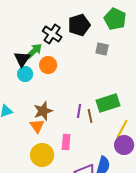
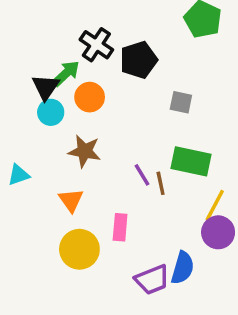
black pentagon: (79, 25) -> (139, 60), moved
gray square: (102, 49) -> (181, 102), moved
green rectangle: (108, 103) -> (191, 161), turned 30
brown star: (43, 111) -> (85, 151), moved, turned 30
purple line: (79, 111) -> (142, 175), turned -40

